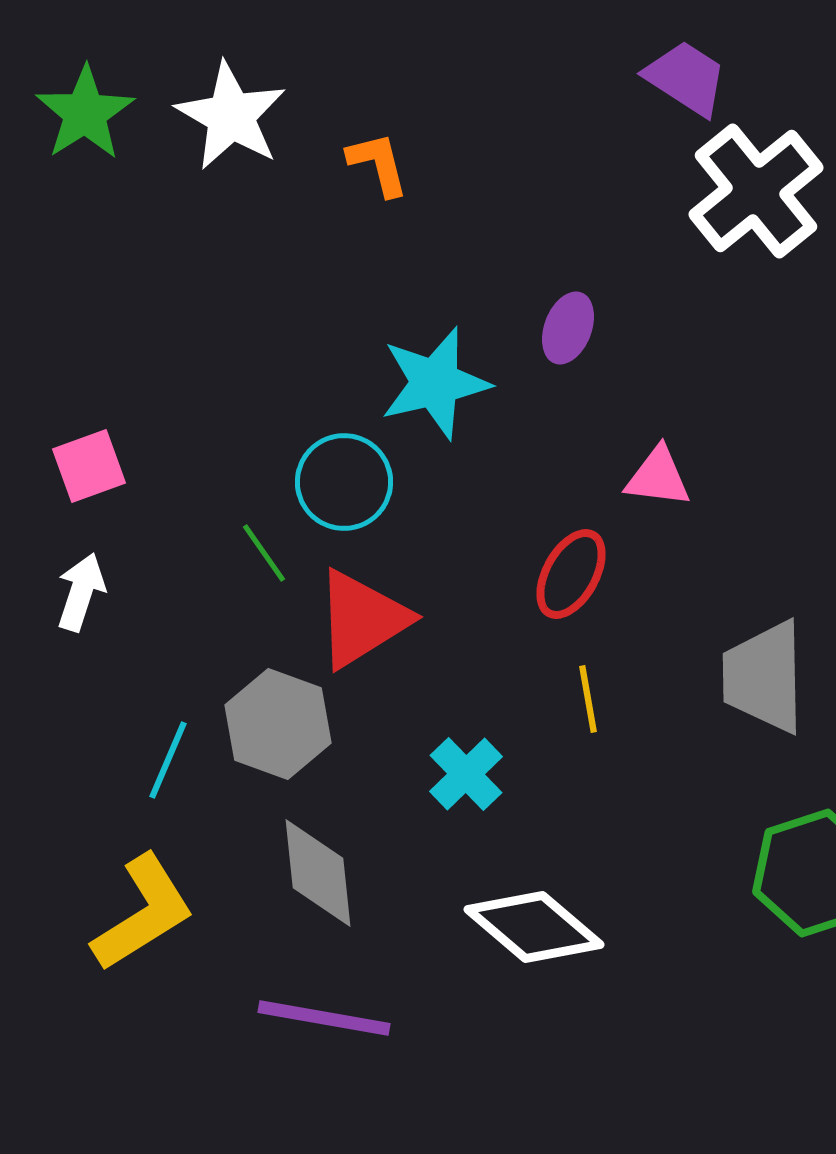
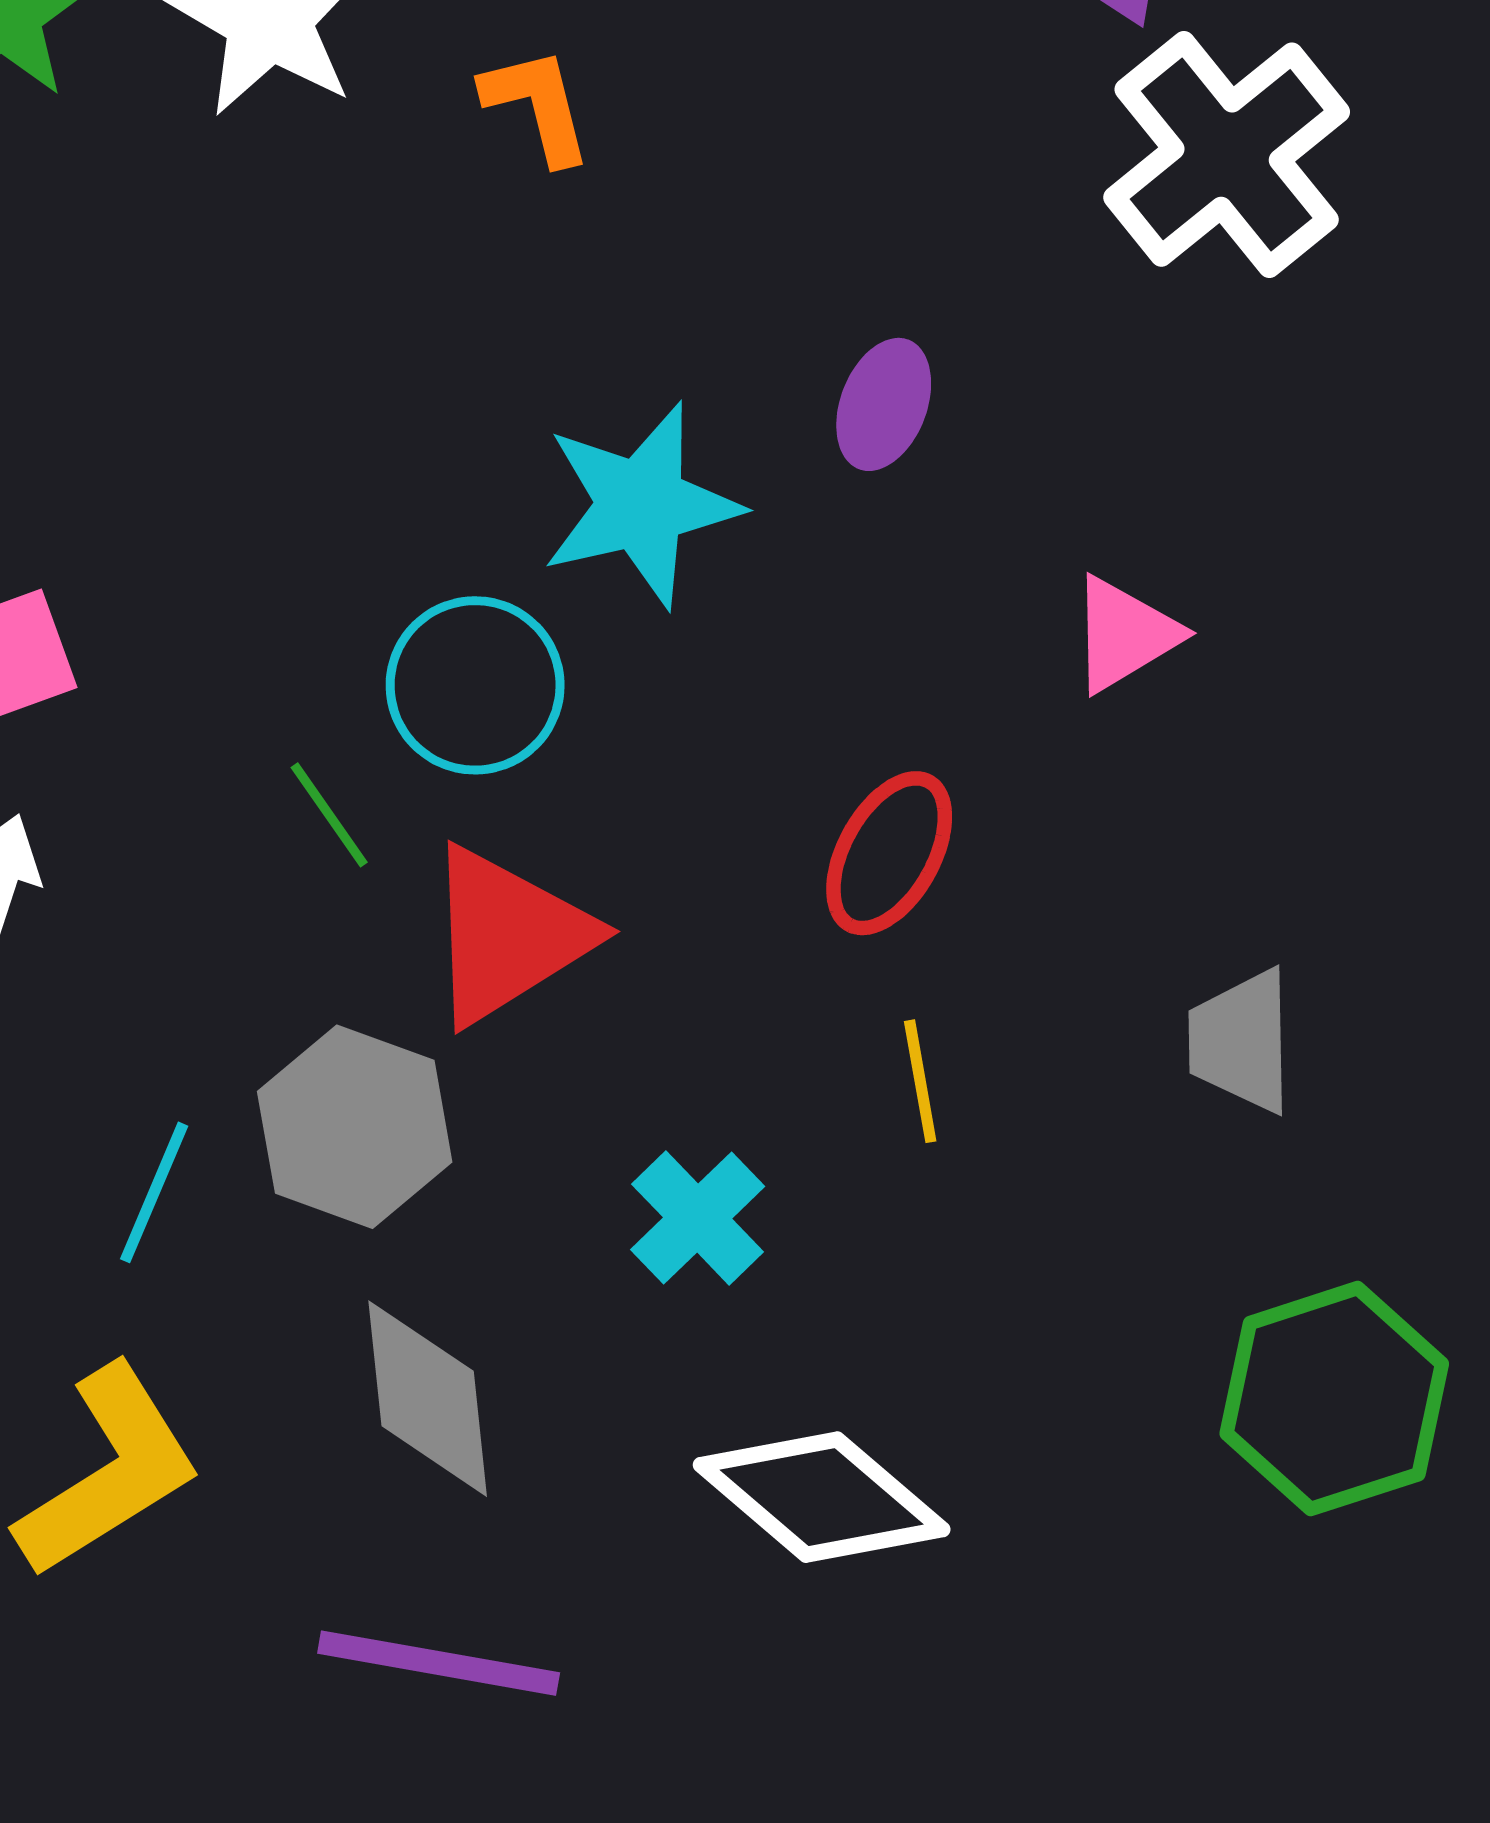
pink triangle: (658, 477) -> (1124, 634), moved, turned -38
gray trapezoid: (764, 677) -> (1241, 1041), size x0.7

